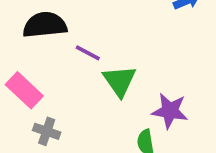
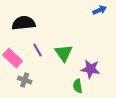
purple line: (88, 53) -> (38, 50), moved, turned 32

